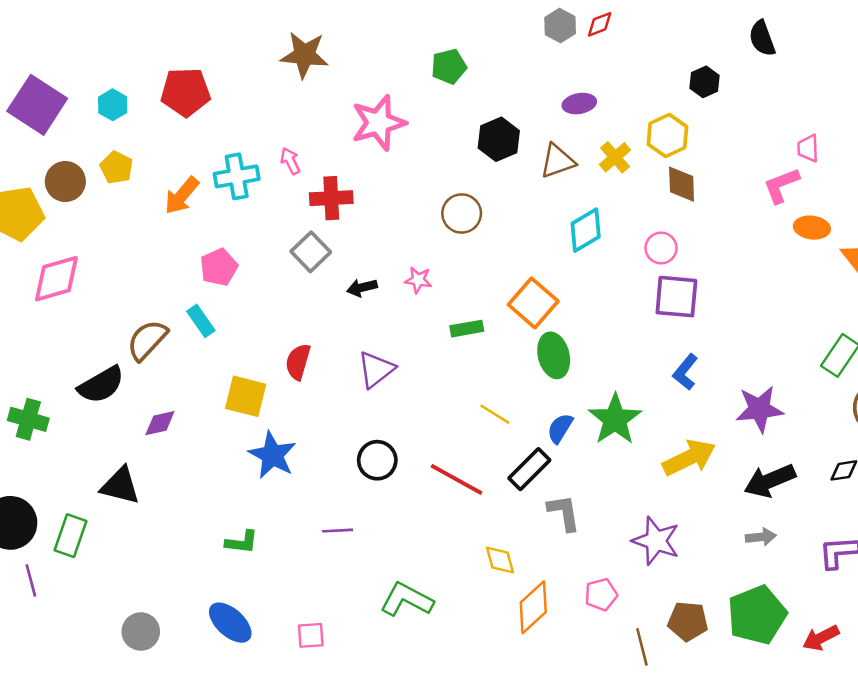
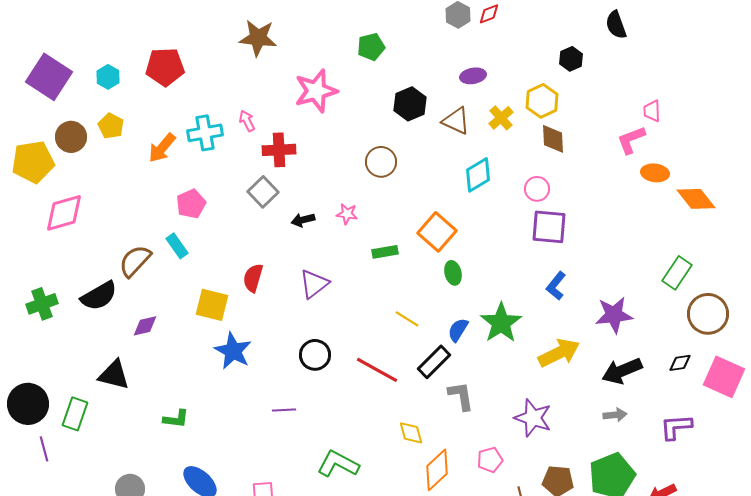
brown triangle: (558, 161) -> (456, 121), turned 44
green ellipse: (554, 355) -> (453, 273), size x0.7
green cross: (28, 419) -> (42, 304), moved, turned -36
green L-shape: (242, 542) -> (176, 419), moved

